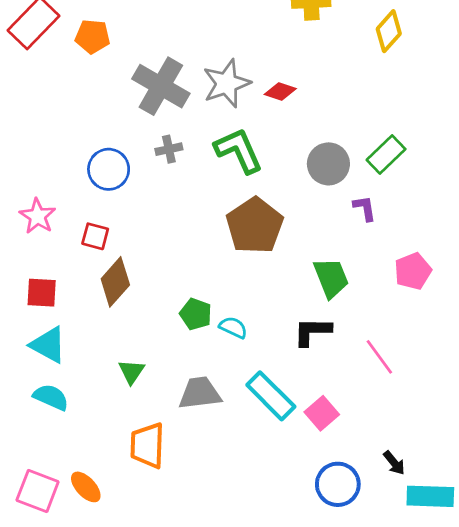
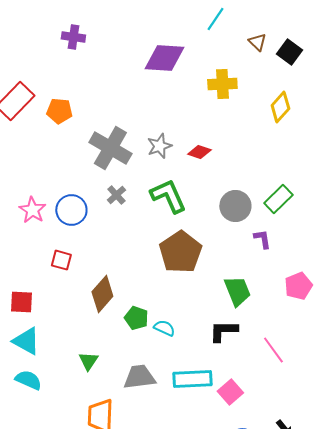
gray star: (227, 83) -> (159, 146), size x0.7
gray cross: (169, 149) -> (116, 195), turned -30
pink star: (38, 216) -> (32, 210), moved
brown diamond: (115, 282) -> (102, 294), moved
cyan rectangle: (271, 396) -> (192, 379), turned -48

